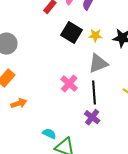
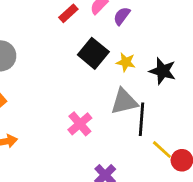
black line: (94, 92) -> (141, 119), moved

